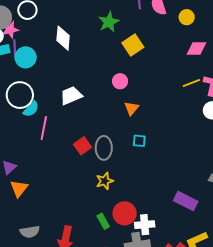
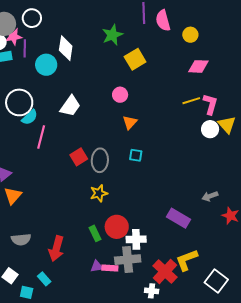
purple line: (15, 48) -> (25, 48), moved
cyan circle: (26, 57) -> (46, 65), moved
white trapezoid: (71, 96) -> (70, 106), turned 145

